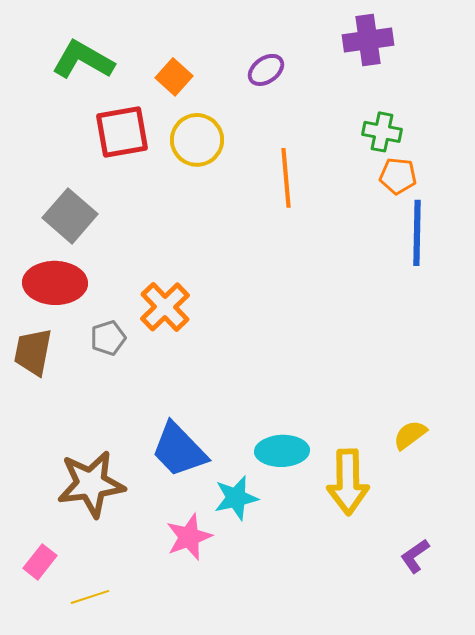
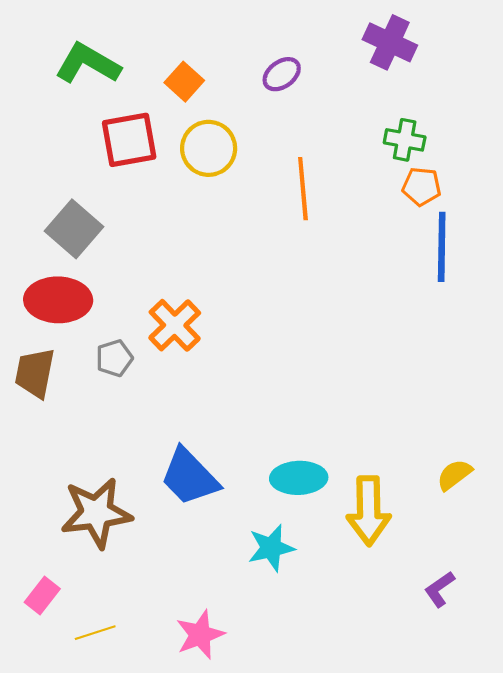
purple cross: (368, 40) -> (390, 42), turned 33
yellow semicircle: (410, 435) -> (454, 475), moved
cyan star: (236, 498) -> (271, 548), moved
pink star: (189, 537) -> (200, 635), moved

